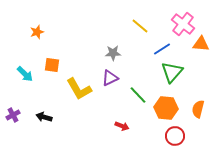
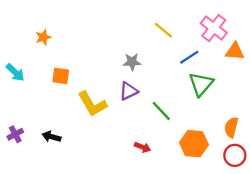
cyan arrow: (25, 74) -> (15, 72), moved
orange hexagon: (166, 108) -> (194, 144), moved
red circle: (175, 136) -> (235, 155), moved

